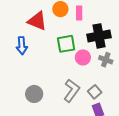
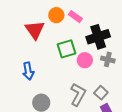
pink rectangle: (79, 13) -> (75, 17), turned -48
red triangle: (37, 21) -> (35, 30), turned 40
blue arrow: (22, 46) -> (28, 71), moved

